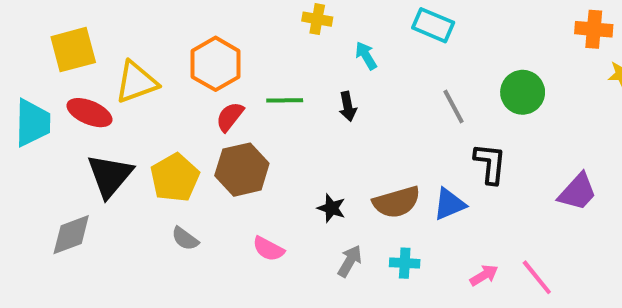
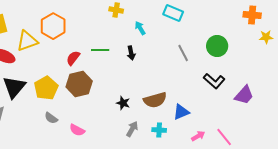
orange hexagon: (216, 64) -> (53, 26), moved
black L-shape: (490, 163) -> (214, 81), moved, turned 125
blue triangle: (449, 204) -> (181, 112), moved
pink semicircle: (268, 249) -> (77, 130), moved

